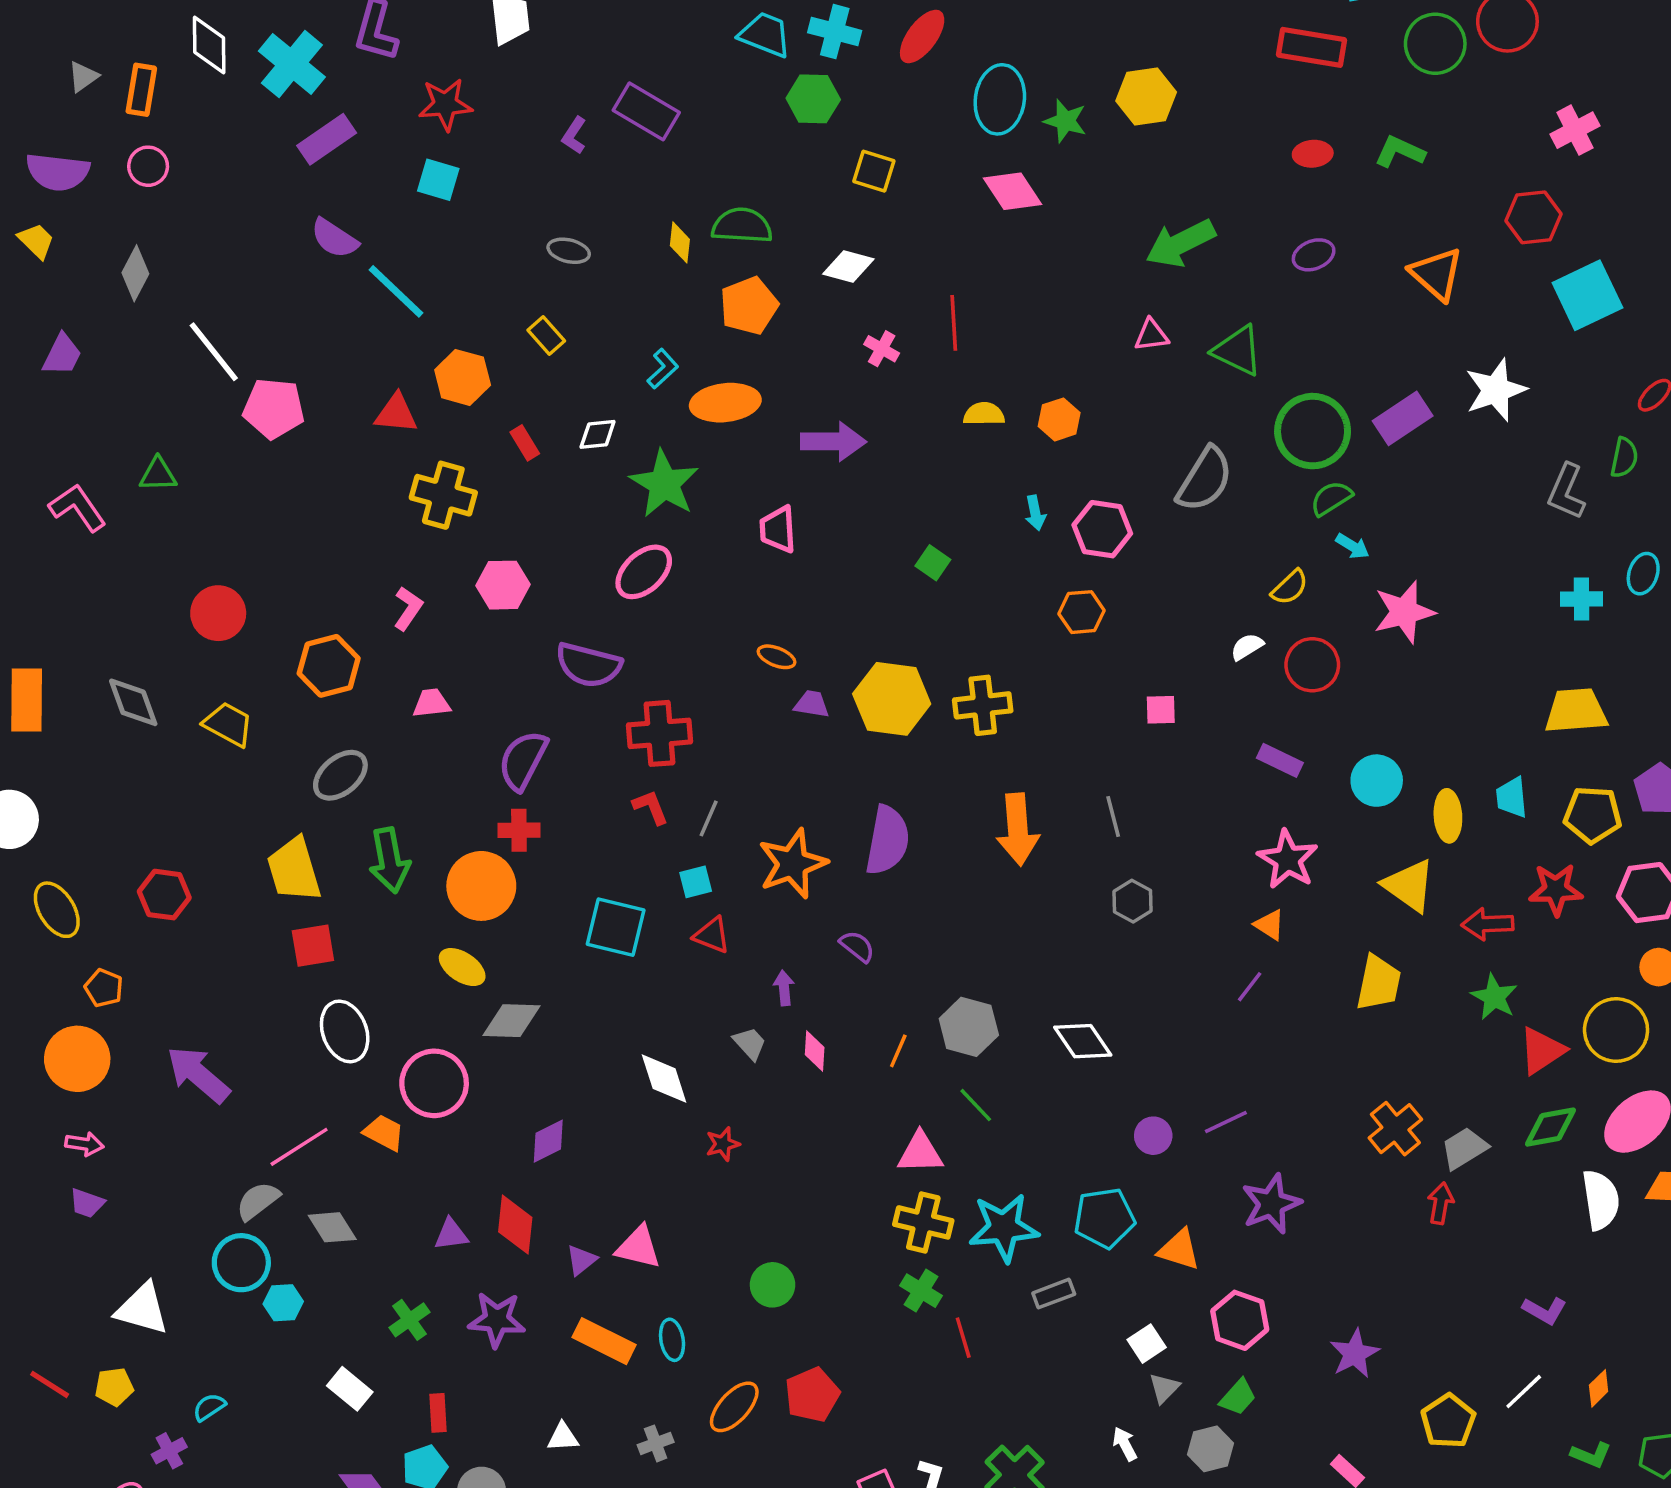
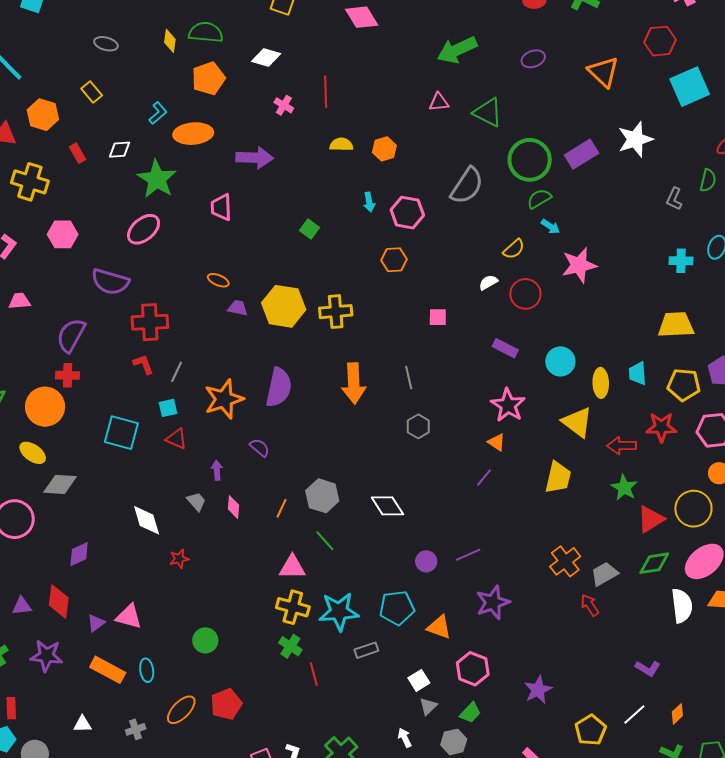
gray L-shape: (1566, 491) -> (674, 199), size x0.7
red arrow: (1440, 1203) -> (590, 605), turned -45

